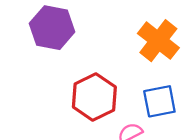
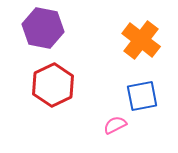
red hexagon: (94, 97) -> (53, 85), moved

